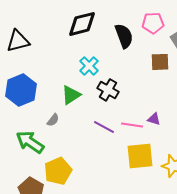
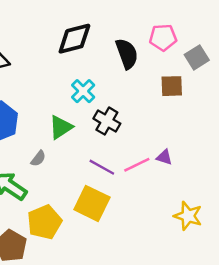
pink line: (132, 125) -> (137, 165), turned -35
yellow square: (140, 156) -> (92, 203), moved, turned 32

